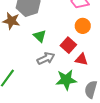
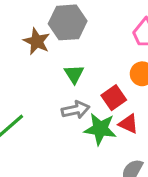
green star: (66, 80) -> (100, 129), moved

